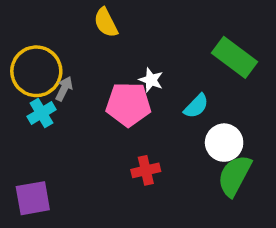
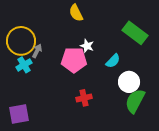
yellow semicircle: (106, 23) -> (76, 13), moved

